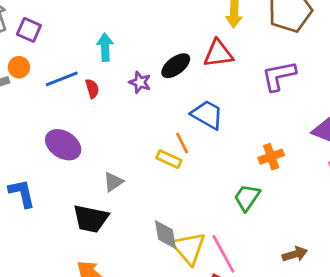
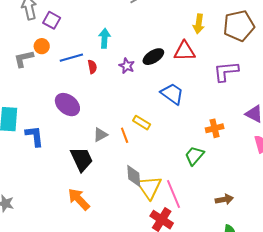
orange line: (182, 143) -> (125, 135), moved
black trapezoid: (91, 219) -> (82, 159), turned -132

